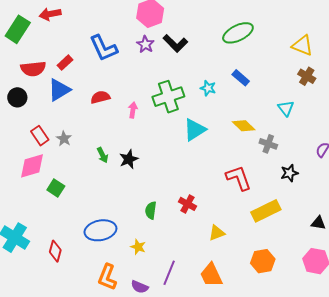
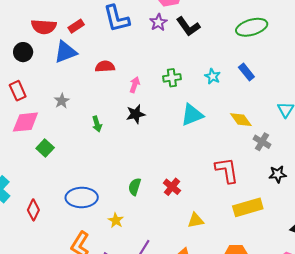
green cross: (168, 97) -> (172, 78), size x0.6
red rectangle: (40, 136) -> (18, 91), moved
black star: (129, 159) -> (136, 114), moved

